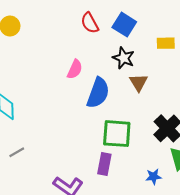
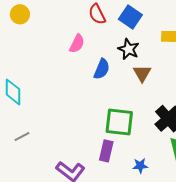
pink semicircle: (75, 69) -> (77, 44), moved
blue semicircle: (98, 93) -> (102, 69), moved, size x0.7
blue star: (154, 177) -> (140, 166), moved

